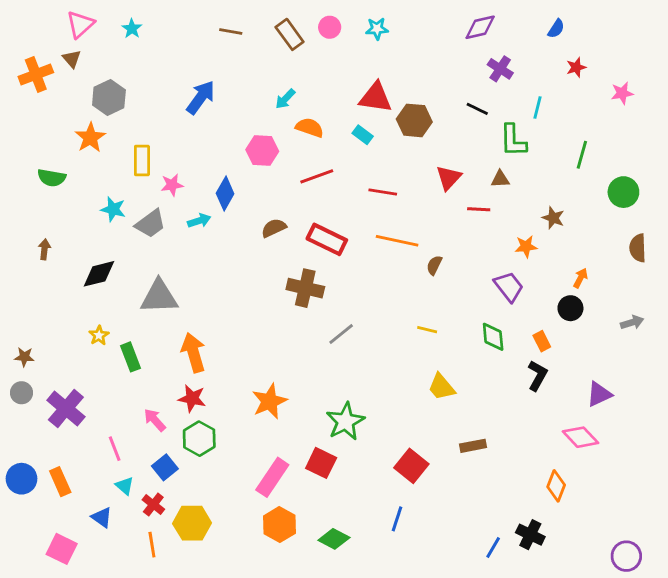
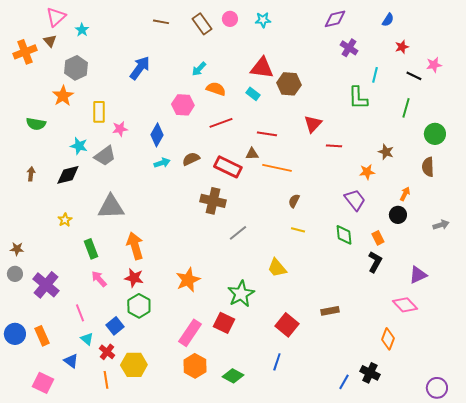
cyan star: (132, 29) -> (82, 30), moved
black line: (477, 109) -> (414, 76), moved
brown triangle: (500, 179) -> (252, 154), moved
cyan arrow: (199, 221) -> (162, 163), moved
brown semicircle: (638, 248) -> (428, 167), moved
brown semicircle: (434, 265) -> (294, 201), moved
black diamond: (99, 274) -> (68, 175), moved
yellow star: (99, 335) -> (65, 220), moved
yellow trapezoid: (441, 387) -> (277, 268), moved
pink arrow: (155, 420) -> (99, 279), moved

